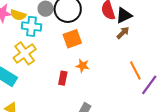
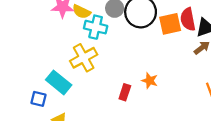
orange square: (72, 39) -> (170, 24), moved

